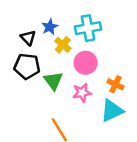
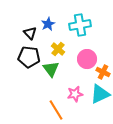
yellow cross: (63, 45) -> (58, 49), moved
pink circle: (86, 63) -> (87, 59), moved
pink star: (82, 93) -> (75, 94), moved

